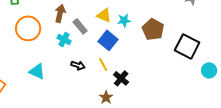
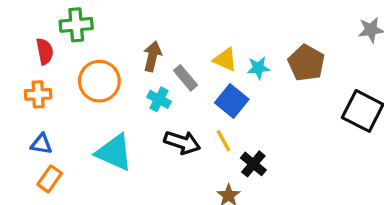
brown pentagon: (153, 29) -> (306, 63), moved
black arrow: (78, 65) -> (182, 142), size x1.5
cyan triangle: (37, 71) -> (114, 152), size x1.4

